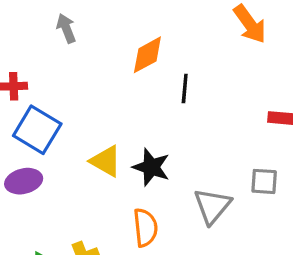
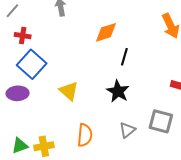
black star: (151, 167) -> (118, 91), moved
gray square: (264, 181) -> (161, 121), size x1.4
gray triangle: (212, 206) -> (127, 130), size x0.7

